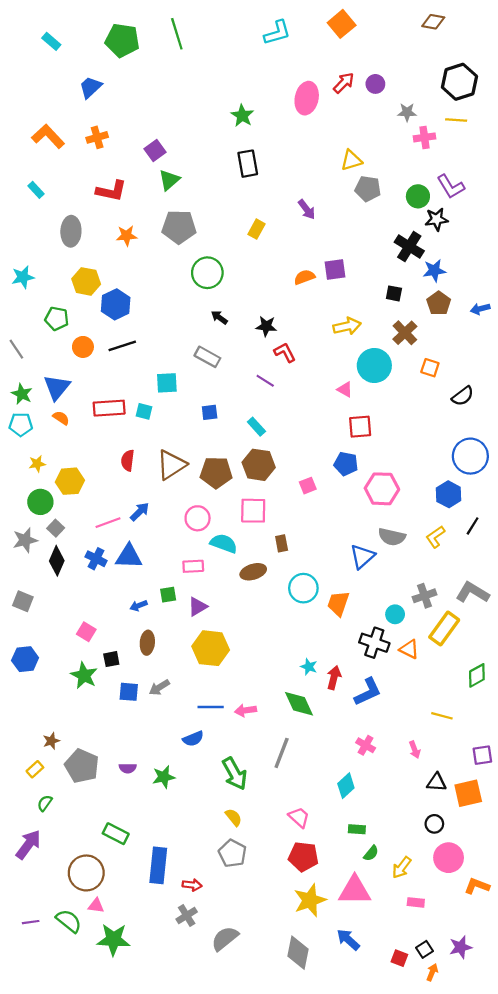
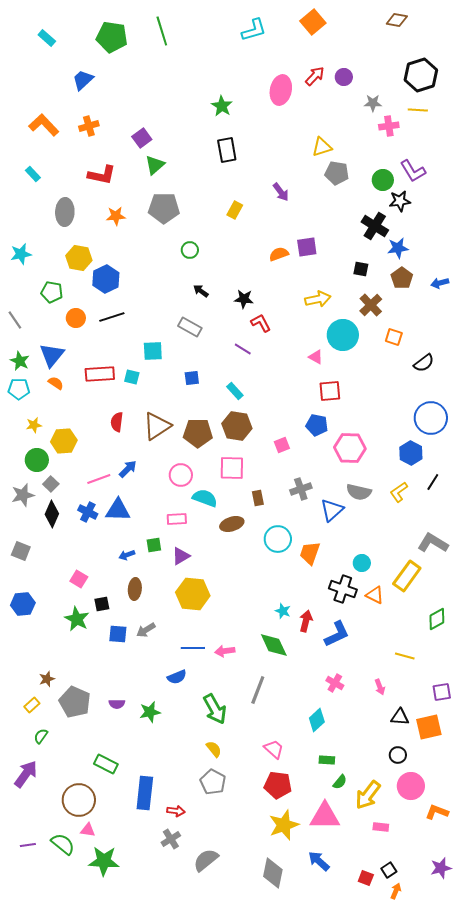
green circle: (207, 273) -> (190, 250), size x0.6
gray cross: (425, 596) -> (301, 489), moved
yellow arrow: (402, 867) -> (368, 795), size x1.4
purple star: (461, 947) -> (441, 868), moved

